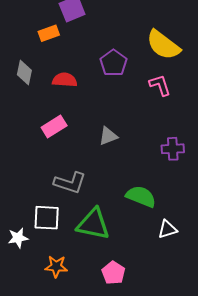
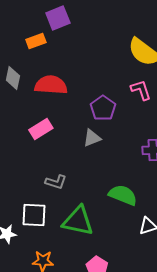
purple pentagon: (113, 63) -> (103, 108), moved
red semicircle: (65, 80) -> (51, 85), size x1.4
gray L-shape: (70, 183) -> (56, 182), size x0.7

